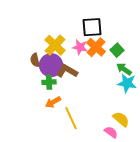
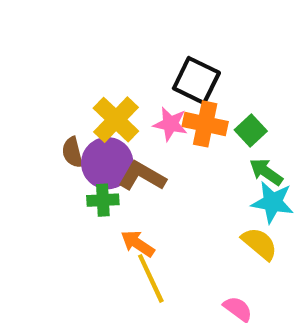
black square: (92, 27) -> (196, 80), turned 30
orange cross: (96, 47) -> (205, 124), turned -30
orange arrow: (53, 102) -> (138, 244), moved, turned 63
yellow semicircle: (121, 119) -> (260, 244), moved

